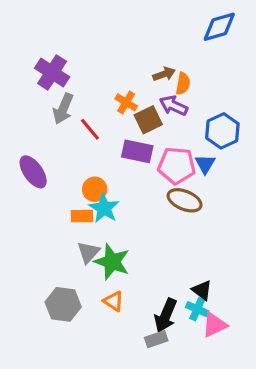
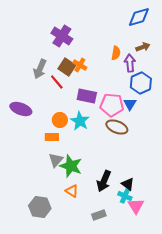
purple cross: (52, 72) -> (62, 36), moved
brown arrow: (164, 74) -> (143, 47), moved
purple arrow: (174, 106) -> (130, 63), moved, turned 60
brown square: (148, 120) -> (67, 67), moved, turned -30
purple ellipse: (33, 172) -> (21, 109), turned -35
cyan star: (104, 208) -> (80, 121), moved
gray hexagon: (63, 304) -> (40, 207), moved
black arrow: (166, 315) -> (104, 181), moved
pink triangle: (215, 325) -> (136, 206), turned -36

